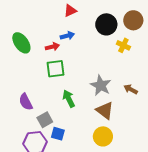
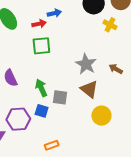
green arrow: (69, 99) -> (41, 88), moved
gray square: (45, 120) -> (60, 97), moved, turned 35
yellow circle: (103, 136) -> (101, 116), moved

